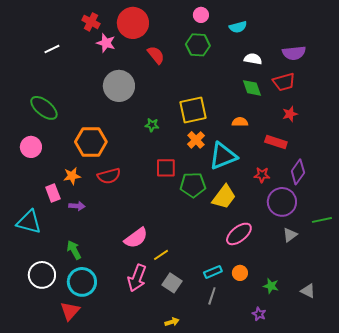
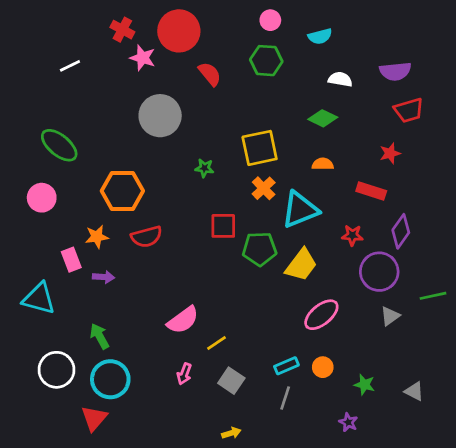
red trapezoid: (284, 82) -> (409, 110), moved
green diamond: (252, 88) -> (323, 118), moved, turned -45
pink arrow: (137, 278) -> (184, 374), size x0.6

